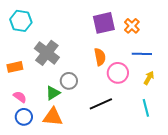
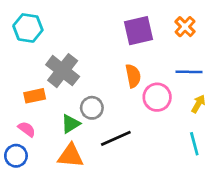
orange cross: (132, 26) -> (185, 27), moved
orange rectangle: (15, 67) -> (35, 96), moved
black line: (101, 104) -> (116, 138), moved
blue circle: (24, 117) -> (16, 156), moved

